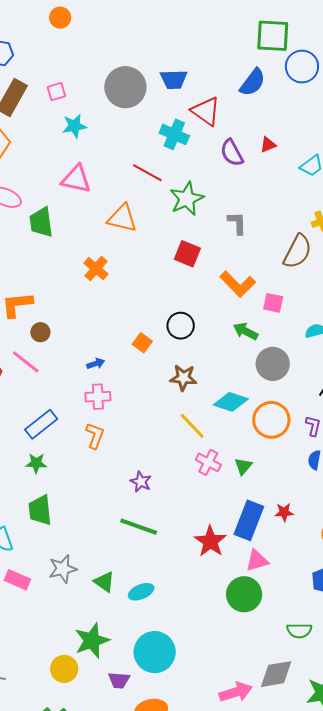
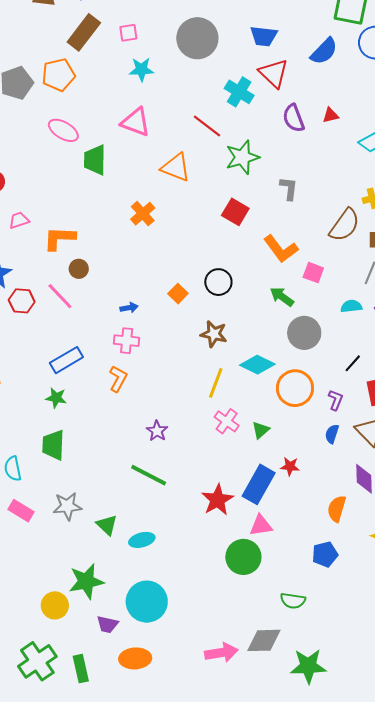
blue trapezoid: (174, 79) -> (264, 36), moved
yellow line: (192, 426) -> (216, 383), turned 56
red star: (284, 512) -> (290, 466), moved

